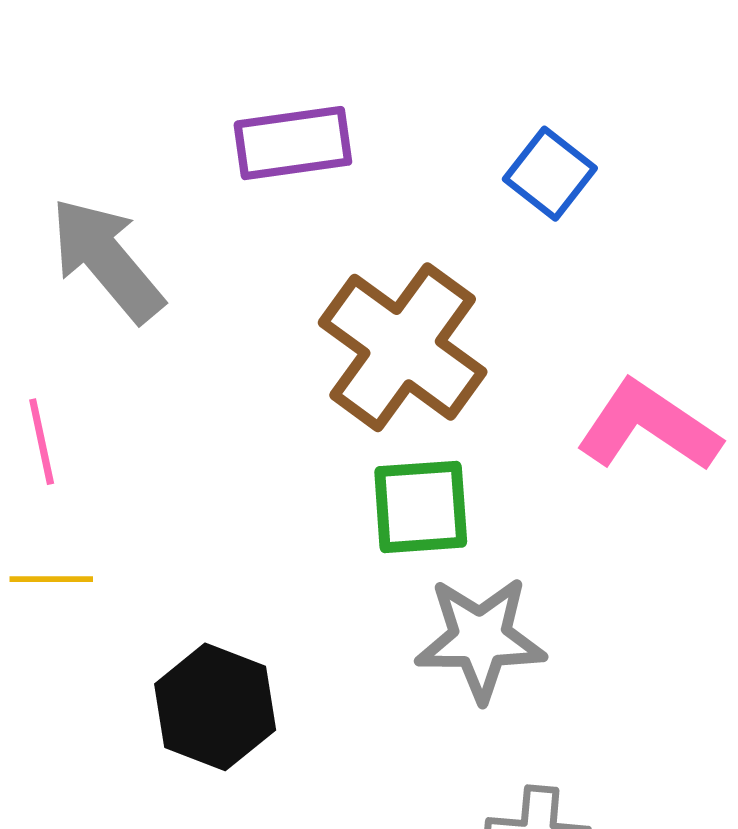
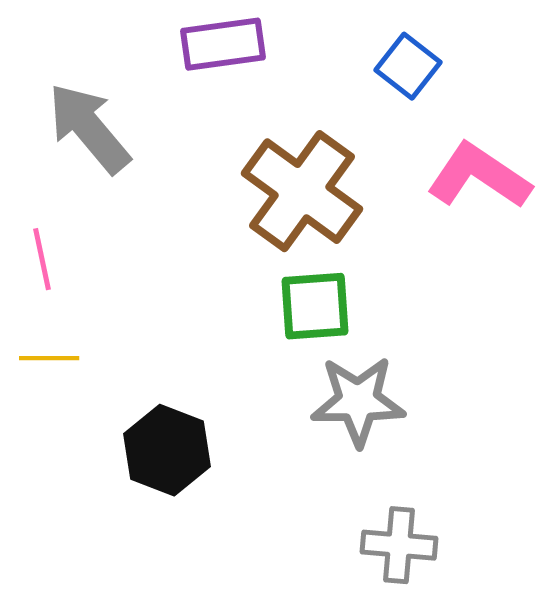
pink L-shape: (648, 426) -> (479, 176), moved

